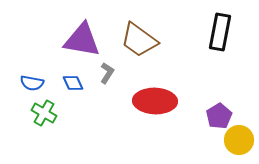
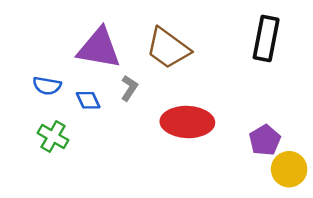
blue semicircle: (32, 83) -> (47, 86), moved

